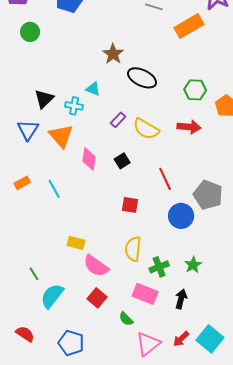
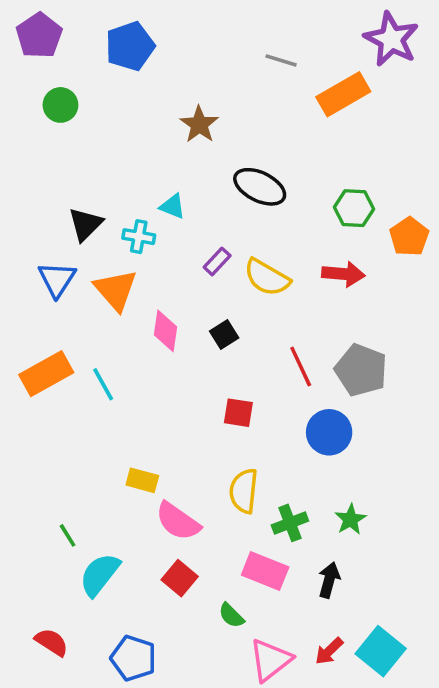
brown star: (113, 54) -> (199, 125), moved
orange rectangle: (22, 183) -> (46, 374), size x1.8
gray pentagon: (208, 195) -> (361, 370), moved

